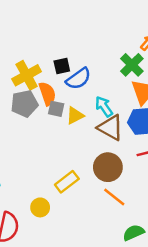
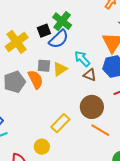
green cross: (132, 65) -> (62, 21), moved
orange semicircle: (47, 94) -> (36, 79), moved
gray pentagon: (24, 104) -> (14, 82), moved
brown triangle: (111, 128) -> (90, 75), size x0.6

